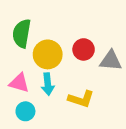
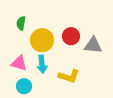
green semicircle: (22, 33) -> (21, 23), size x0.6

